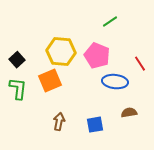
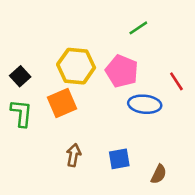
brown semicircle: (129, 113) -> (159, 174), moved, turned 126

